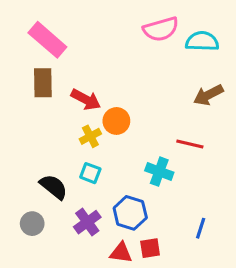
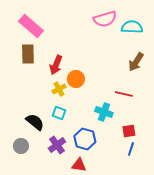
brown arrow: (208, 95) -> (136, 62), turned -30
red arrow: (86, 100) -> (56, 65), turned 84
red square: (150, 248) -> (129, 131), moved

